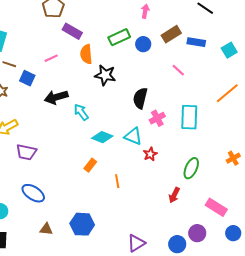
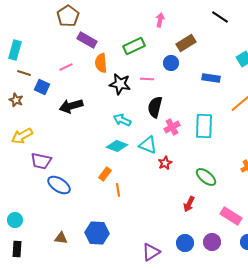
blue rectangle: (196, 42) -> (211, 78), moved
blue circle: (143, 44) -> (171, 63), moved
pink line: (178, 70) -> (147, 79), moved, turned -40
cyan arrow: (81, 112) -> (122, 120), moved, turned -30
green ellipse: (191, 168) -> (206, 177), turned -75
orange line: (117, 181) -> (118, 190), moved
blue ellipse: (33, 193) -> (59, 185), moved
blue circle: (177, 244) -> (185, 243), moved

